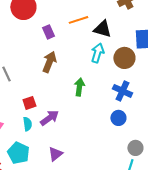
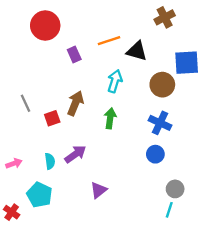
cyan arrow: (97, 53) -> (115, 81), moved
brown arrow: (49, 62) -> (75, 103), moved
red square: (29, 103) -> (52, 118), moved
purple triangle: (55, 154) -> (99, 190), moved

